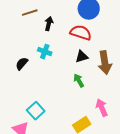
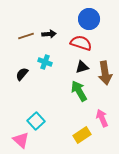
brown line: (30, 13) -> (26, 36), moved
black arrow: (49, 24) -> (49, 34), turned 72
green arrow: (79, 81) -> (79, 91), size x1.5

